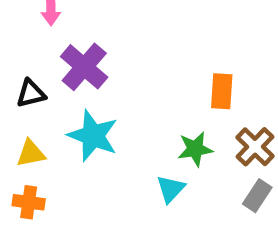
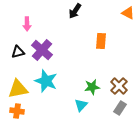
orange rectangle: (222, 91) -> (101, 41), moved
black triangle: (31, 93) -> (18, 52), moved
yellow triangle: (31, 153) -> (18, 89), size x1.5

